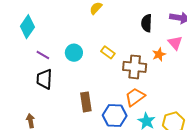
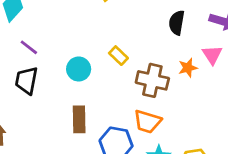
cyan circle: (74, 53) -> (79, 69), moved
orange trapezoid: (135, 97) -> (147, 122), turned -135

